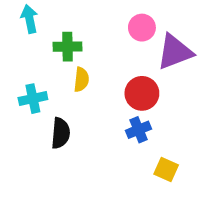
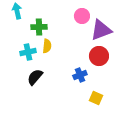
red circle: (142, 93) -> (99, 56), moved
cyan cross: (33, 99) -> (28, 52), moved
black semicircle: (61, 133) -> (35, 77), turned -144

